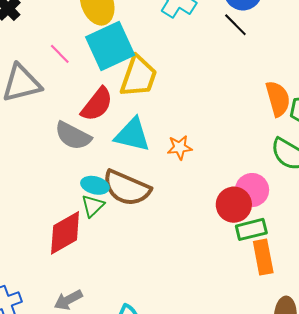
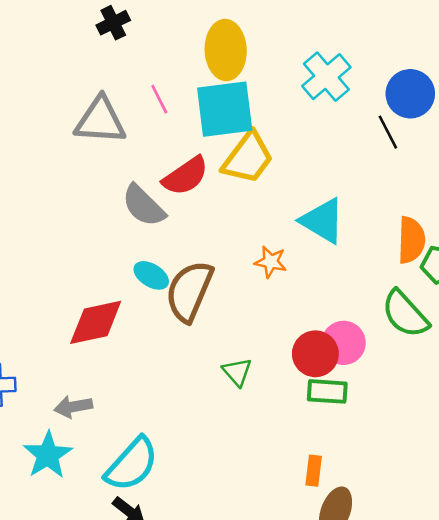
cyan triangle: (132, 135) -> (323, 221), moved
brown semicircle: (127, 188) -> (189, 291), turned 72
green triangle: (93, 206) -> (237, 372), moved, turned -45
orange rectangle: (263, 257) -> (314, 471), moved, size x0.7

